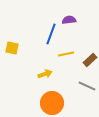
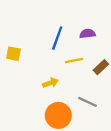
purple semicircle: (69, 20) -> (87, 34), moved
gray line: (87, 86) -> (87, 102), moved

